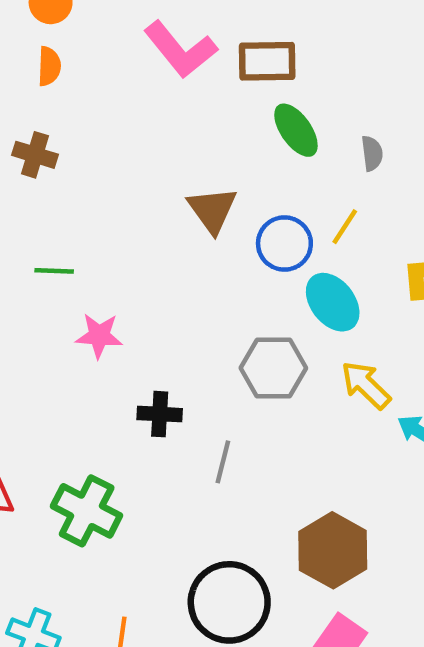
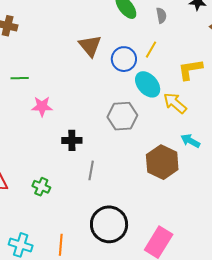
yellow arrow: (366, 385) -> (175, 103), moved
gray line: (223, 462) -> (91, 170), moved
green cross: (87, 511) -> (41, 187), size x0.6
brown hexagon: (333, 550) -> (162, 162), moved

